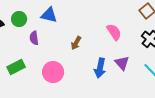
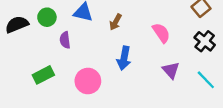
brown arrow: (76, 43) -> (116, 22), moved
blue arrow: (100, 68) -> (124, 58), moved

